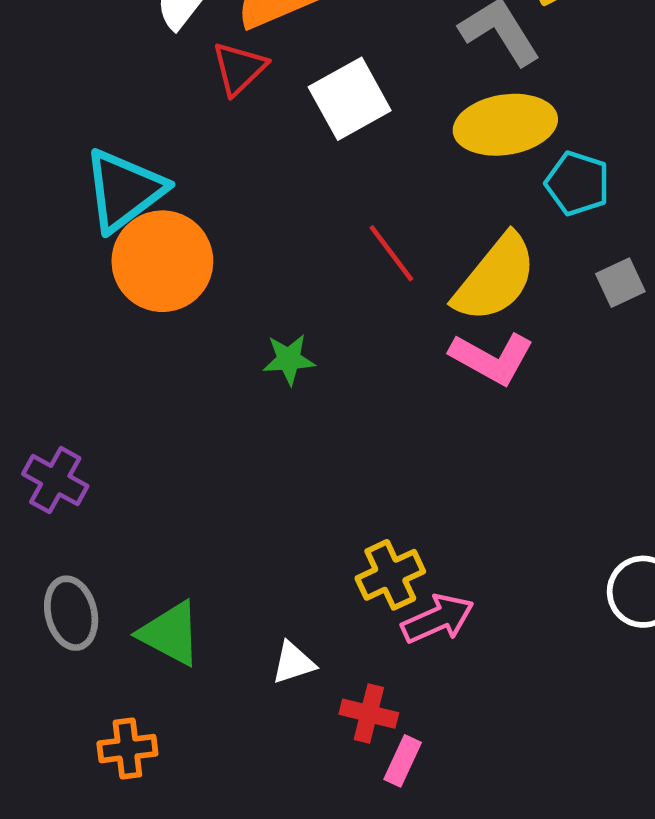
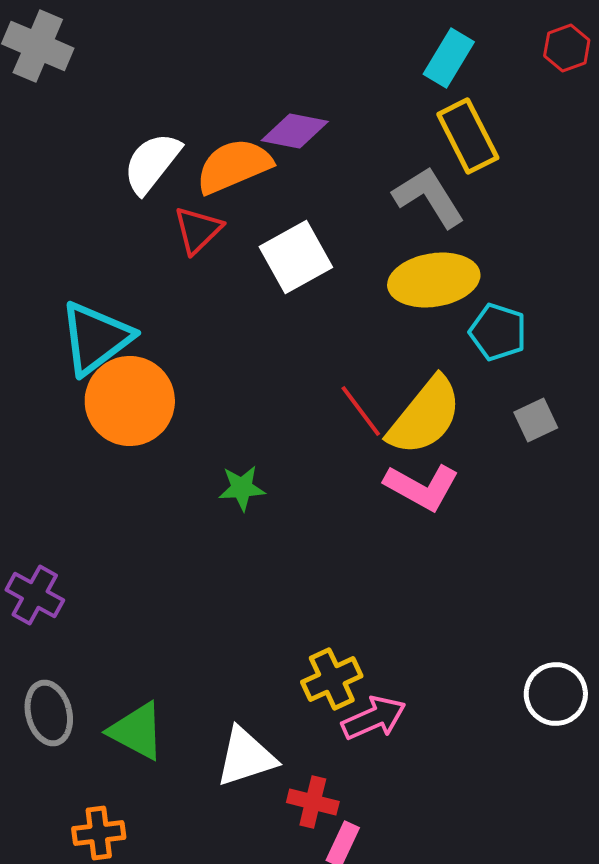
red line: (391, 253) -> (361, 411), moved
white triangle: (293, 663) -> (246, 757), size x1.6

